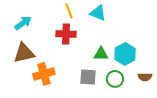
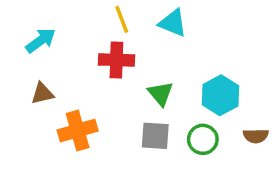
brown triangle: (24, 53) -> (42, 93), size x0.6
green triangle: (101, 54) -> (161, 93), moved, turned 49

